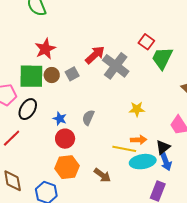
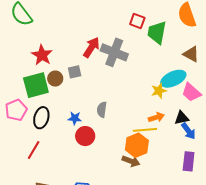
gray square: (72, 74) -> (75, 72), turned 32
yellow star: (137, 109) -> (159, 91), moved
black triangle: (163, 147) -> (182, 118), turned 42
cyan ellipse: (143, 162) -> (173, 79), moved
orange hexagon: (67, 167) -> (137, 145), moved

